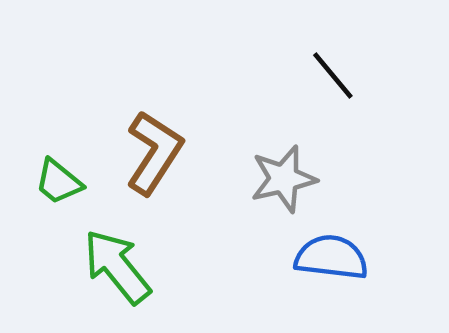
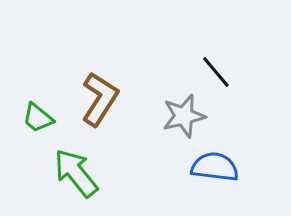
black line: (333, 76) -> (216, 72), moved

